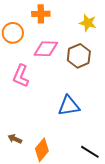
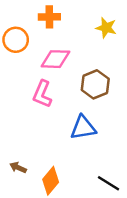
brown hexagon: (79, 56) -> (95, 84), moved
pink L-shape: (21, 76) -> (42, 94), moved

